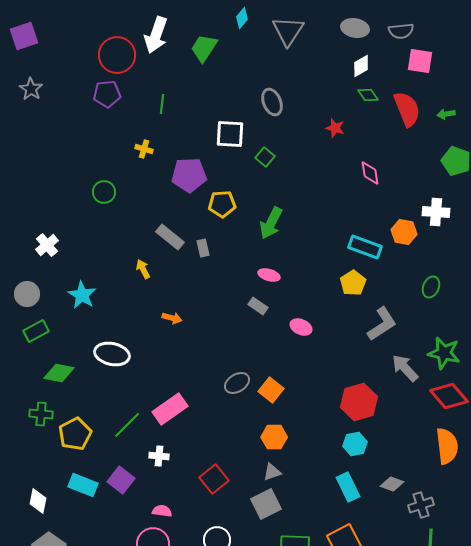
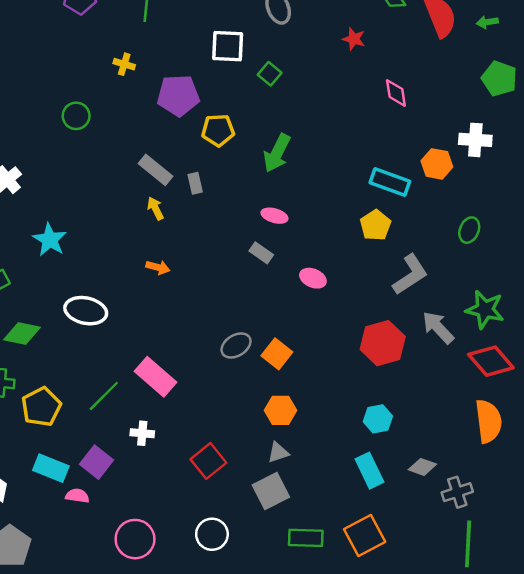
yellow arrow: (143, 269) -> (155, 208), moved
red hexagon: (359, 402) -> (383, 343), moved
pink rectangle: (170, 409) -> (155, 377), turned 76
pink semicircle: (162, 511) -> (77, 496), moved

